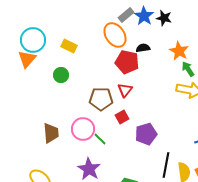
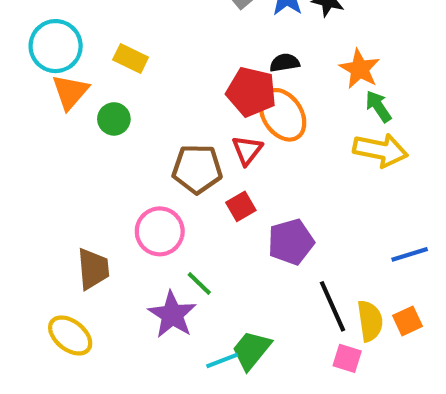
orange ellipse: (115, 35) -> (283, 115), moved
orange triangle: (27, 59) -> (70, 92), moved
brown trapezoid: (51, 133) -> (93, 269), moved
green line: (100, 139) -> (199, 283), moved
black line: (166, 165) -> (333, 306), turned -35

